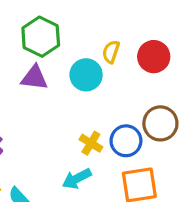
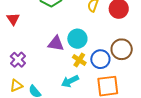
cyan circle: (86, 75) -> (77, 39), moved
purple triangle: (34, 78) -> (56, 43), moved

